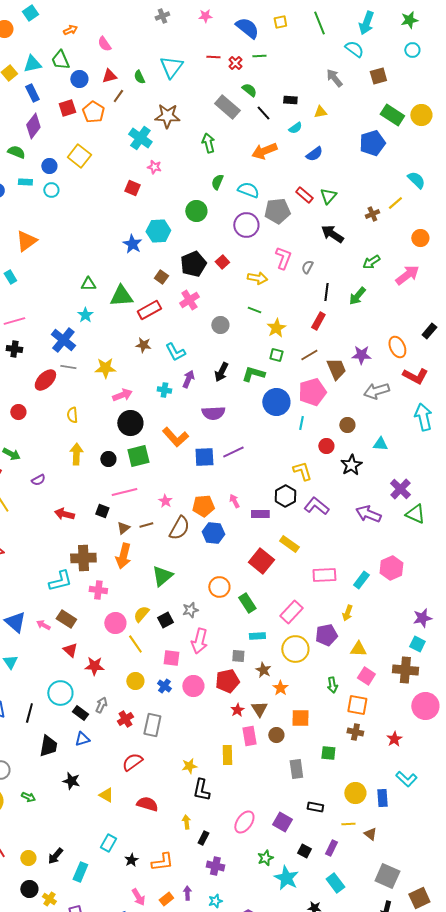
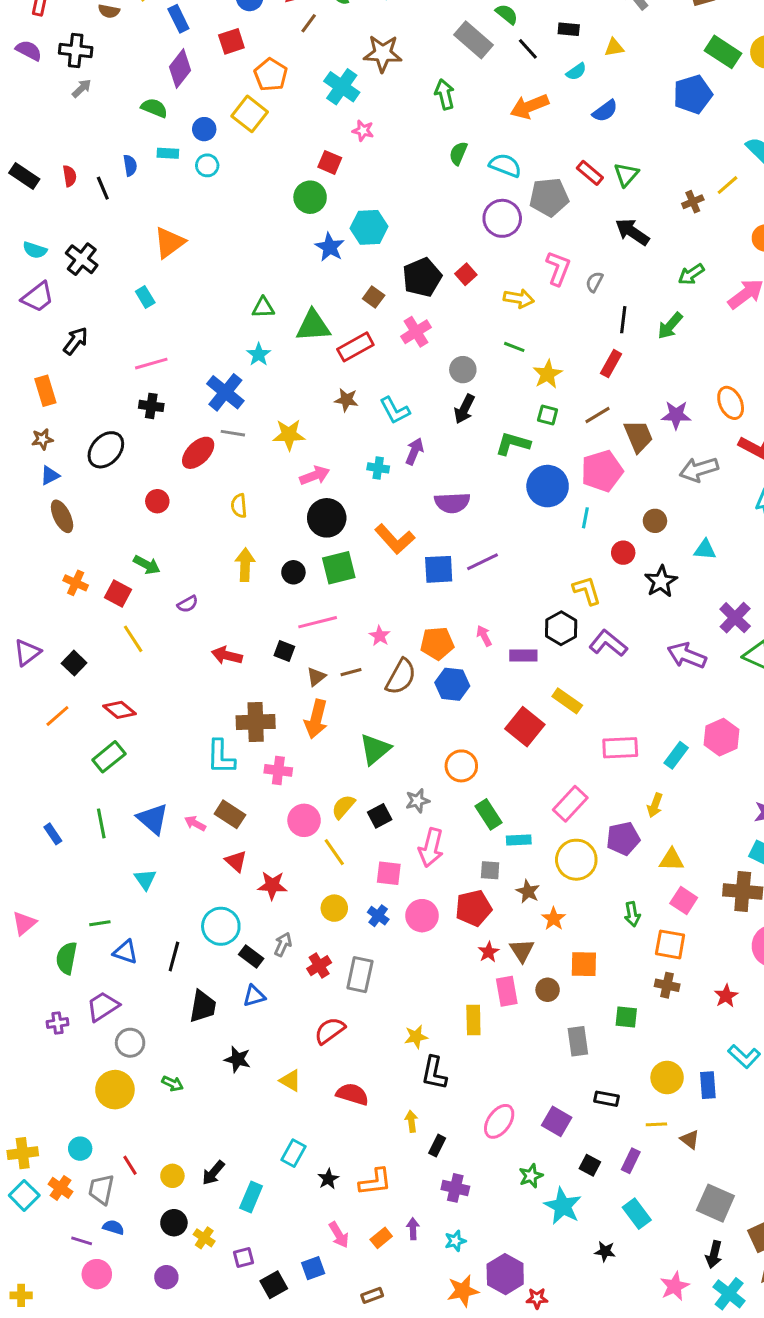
orange pentagon: (93, 112) -> (271, 75), moved
green circle: (196, 211) -> (310, 197), moved
black arrow: (221, 372) -> (464, 409), moved
cyan L-shape: (60, 581) -> (221, 757), turned 105
green rectangle: (247, 603) -> (489, 814), moved

